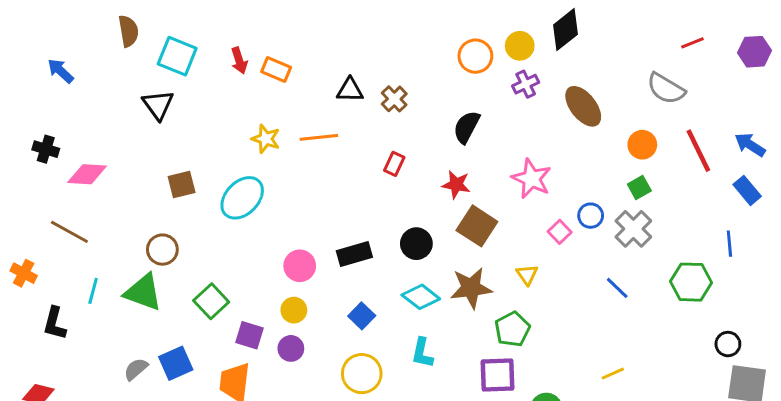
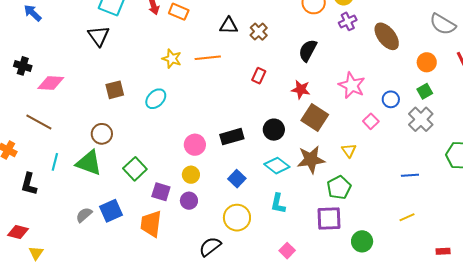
cyan ellipse: (242, 198) -> (156, 99), size x0.7
blue circle: (591, 216) -> (391, 99), moved
blue line: (617, 288) -> (410, 175), moved, turned -48

